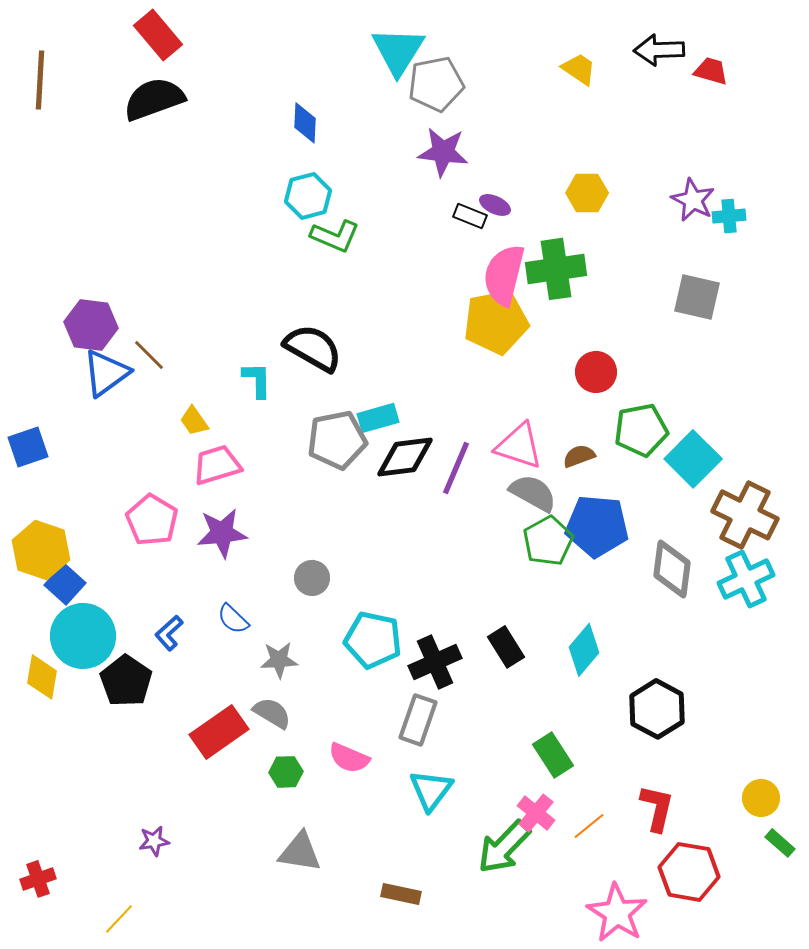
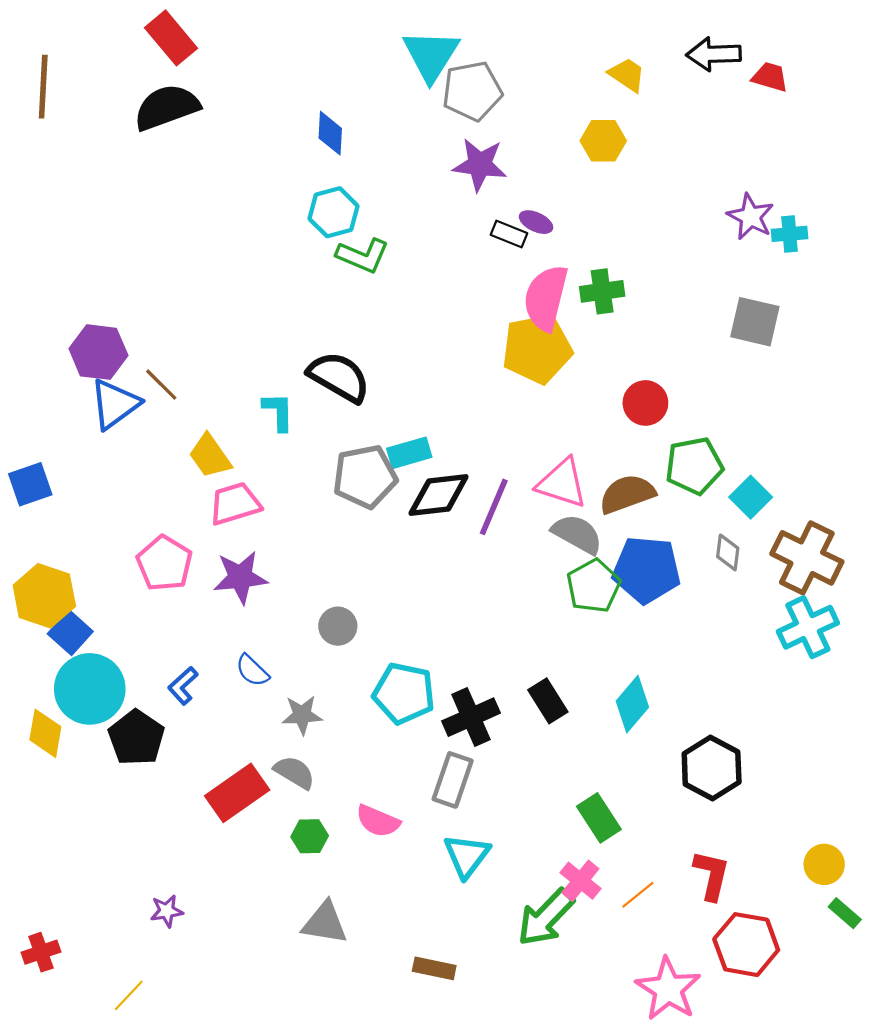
yellow hexagon: (587, 193) -> (603, 141), moved
green cross: (556, 269) -> (602, 291), size x0.7
yellow trapezoid: (194, 421) -> (210, 456), size x1.4
brown semicircle: (579, 456) -> (627, 494), size x1.6
cyan square: (693, 459) -> (751, 497), size x0.7
gray diamond: (672, 569) -> (728, 552), moved, size x0.6

